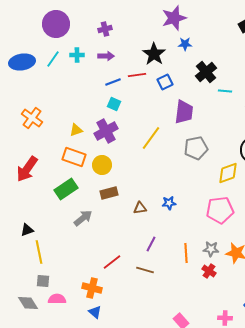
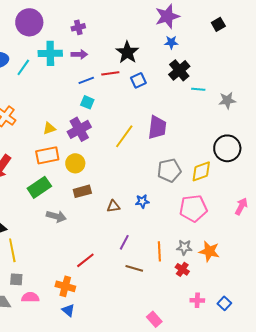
purple star: (174, 18) -> (167, 16), moved
blue star: (185, 44) -> (171, 42), moved
cyan cross: (77, 55) -> (50, 53), size x1.6
cyan line: (53, 59) -> (23, 67), moved
purple trapezoid: (184, 112) -> (157, 127), moved
gray pentagon: (196, 148) -> (169, 170), moved
orange rectangle: (74, 157) -> (47, 155), turned -30
gray arrow: (83, 218) -> (56, 216), turned 54
brown line: (145, 270) -> (134, 268), moved
pink cross: (225, 318) -> (197, 300), moved

